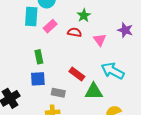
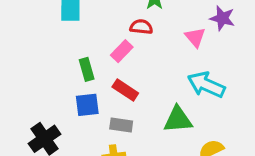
pink rectangle: (50, 26) -> (122, 51), moved
pink triangle: (100, 40) -> (195, 37), moved
red rectangle: (77, 74) -> (125, 90), moved

